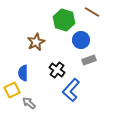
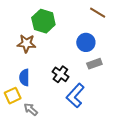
green hexagon: (64, 20) -> (43, 21), moved
brown star: (36, 42) -> (26, 43), moved, turned 30

